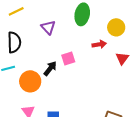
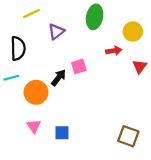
yellow line: (16, 11) -> (32, 14), moved
purple triangle: (48, 27) -> (56, 32), turned 35

